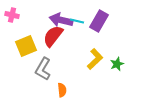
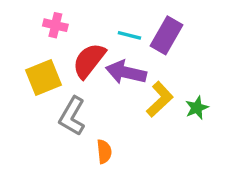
pink cross: (12, 15) -> (55, 25), moved
purple arrow: (61, 20) -> (126, 72), moved

